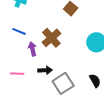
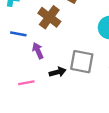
brown cross: (51, 38) -> (49, 17), moved
gray square: (63, 83) -> (82, 62), moved, turned -35

